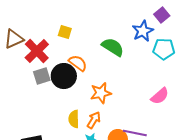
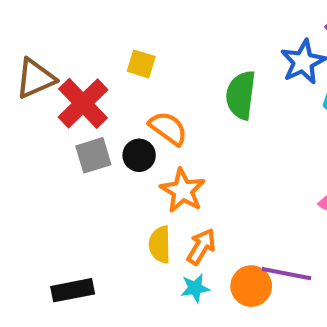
green semicircle: (113, 47) -> (241, 95), turned -115
black circle: (64, 76) -> (139, 155), size x0.6
orange star: (101, 93) -> (183, 191), moved, turned -30

